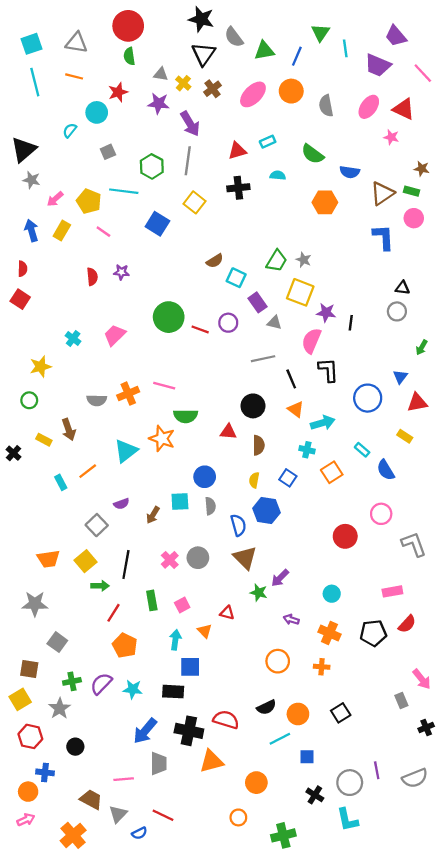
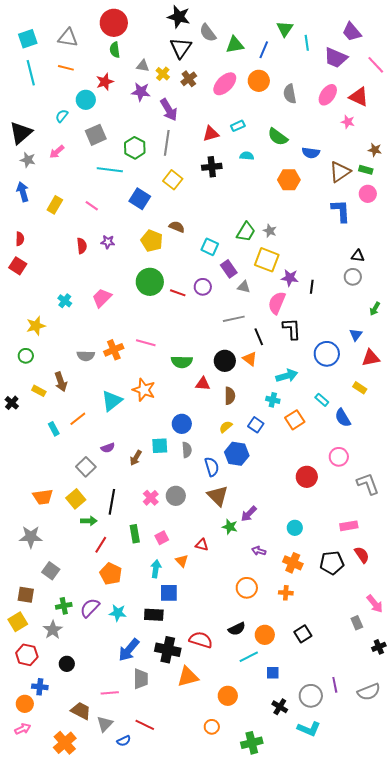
gray square: (108, 152) -> (96, 135), size x1.5
pink arrow: (55, 199) -> (57, 152), moved
yellow pentagon: (89, 201) -> (152, 241), moved
blue arrow: (31, 231) -> (23, 192), moved
brown semicircle: (215, 261) -> (177, 227), moved, turned -126
orange triangle: (296, 409) -> (250, 359), moved
green semicircle: (186, 416) -> (182, 362), moved
yellow semicircle: (254, 480) -> (226, 427), turned 40
red semicircle: (407, 624) -> (362, 555), turned -78
cyan L-shape: (347, 820) -> (309, 729), turned -55

